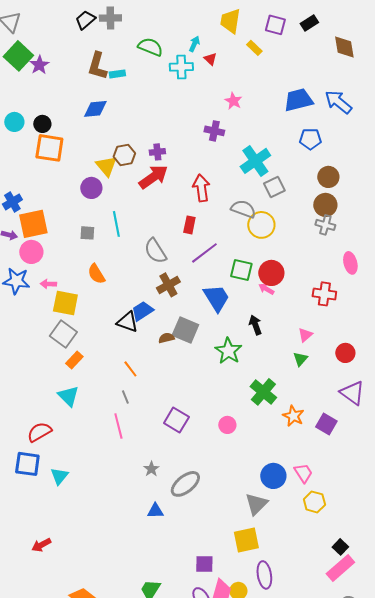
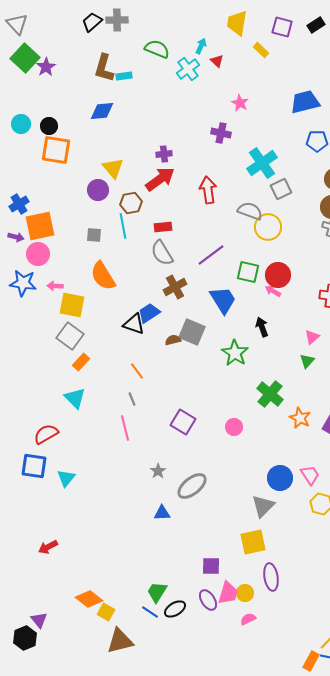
cyan cross: (181, 67) -> (188, 69), turned -35
brown hexagon: (124, 155) -> (131, 203), moved
red rectangle: (189, 225) -> (163, 227), moved, turned 72
orange semicircle: (96, 274) -> (103, 276), size x1.4

